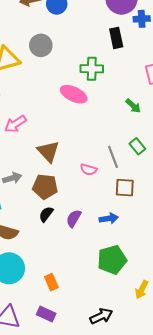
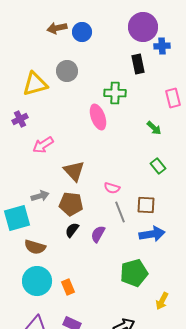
pink ellipse: (74, 94) -> (98, 117), turned 45
gray line: (113, 157) -> (120, 212), moved
blue arrow: (109, 218) -> (152, 234), moved, size x1.4
orange rectangle: (51, 282) -> (68, 287), moved

